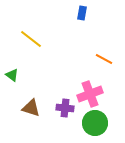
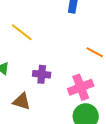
purple cross: (65, 108) -> (42, 74), moved

